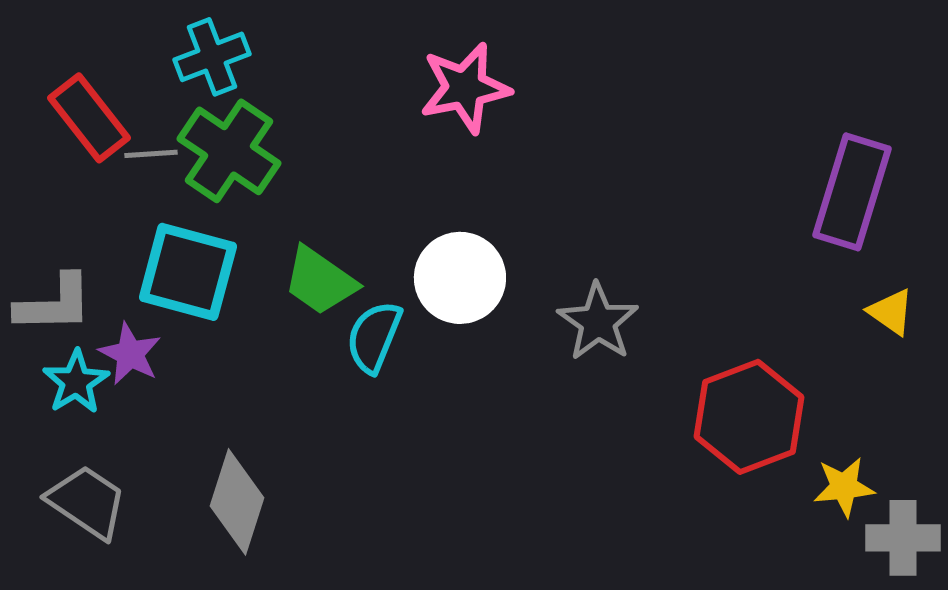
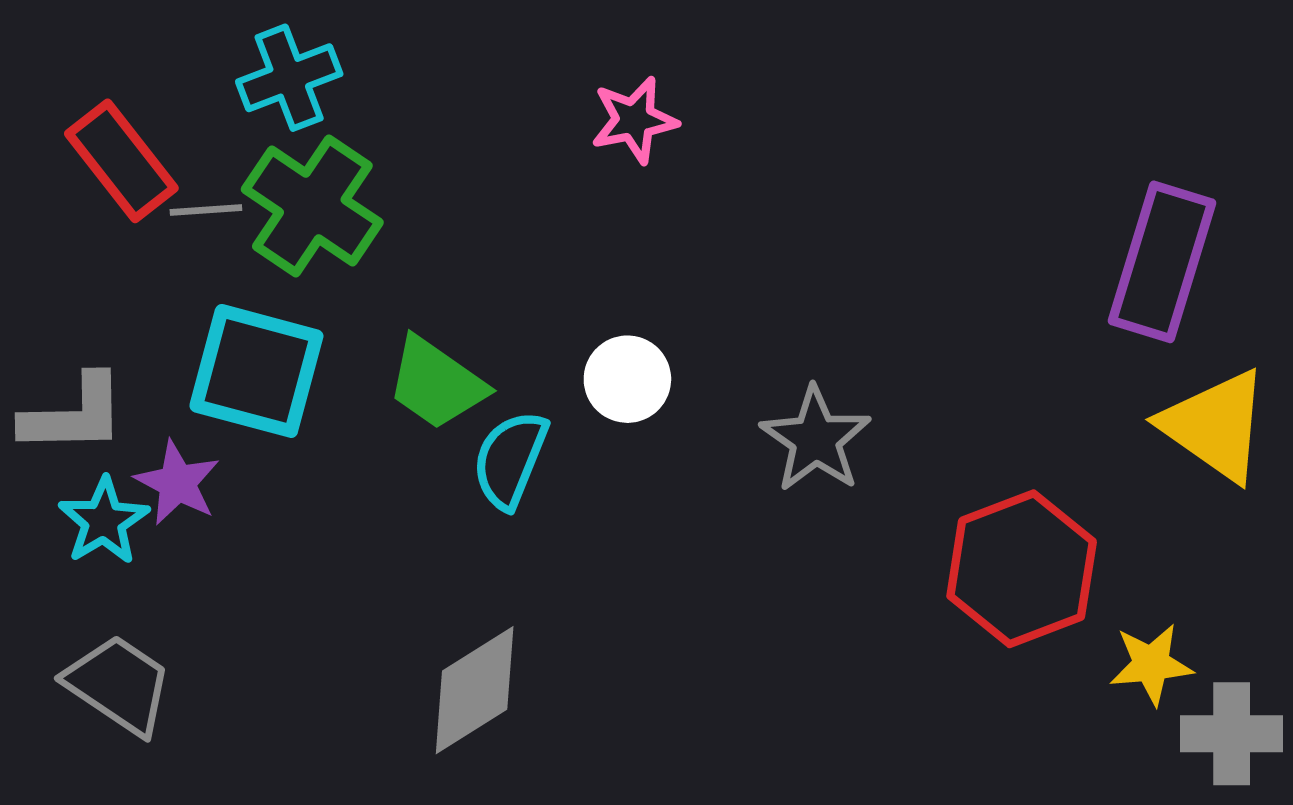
pink star: (465, 88) -> (634, 120), size x0.7
white circle: (460, 278) -> (627, 379), size x0.7
yellow triangle: (891, 312) -> (1215, 426), size x1.8
gray diamond: (237, 502) -> (475, 690), moved, turned 40

